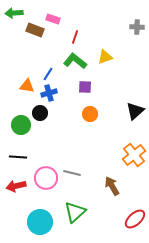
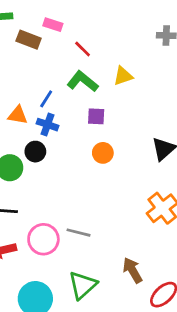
red line: (75, 37) -> (83, 49), turned -64
blue cross: (49, 93) -> (47, 125), turned 35
brown arrow: (112, 186) -> (133, 270), moved

